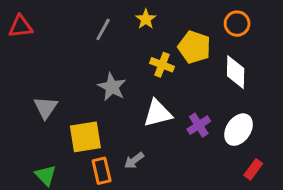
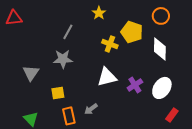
gray line: (103, 29) -> (68, 32), moved
gray star: (112, 87) -> (63, 59), moved, turned -30
yellow square: (85, 137) -> (58, 93), size x0.6

